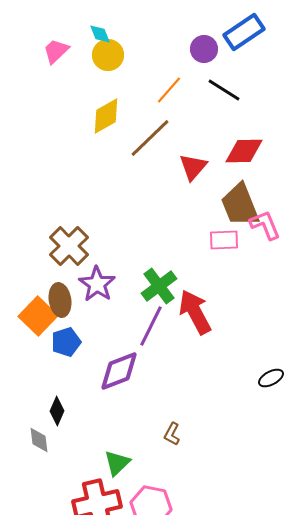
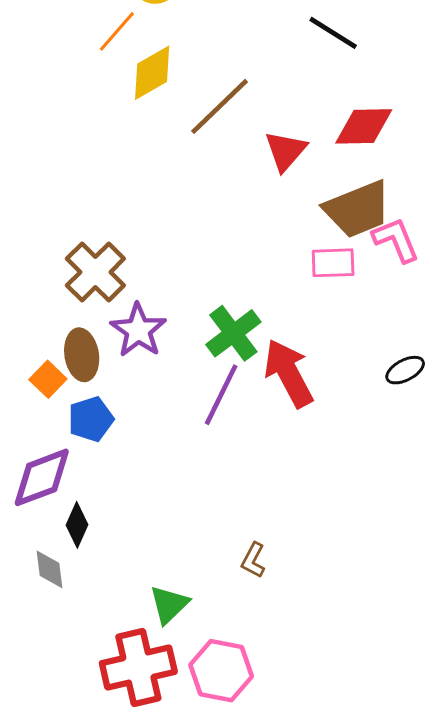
orange line: (169, 90) -> (117, 31), moved
brown trapezoid: (240, 205) -> (358, 209), turned -90
orange square: (38, 316) -> (48, 379), size x0.6
purple diamond: (119, 371) -> (42, 477), moved
black ellipse: (271, 378) -> (405, 370), moved

